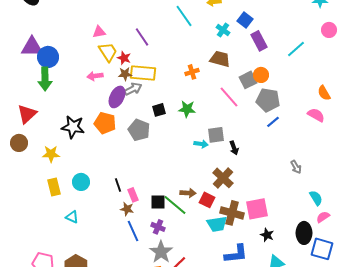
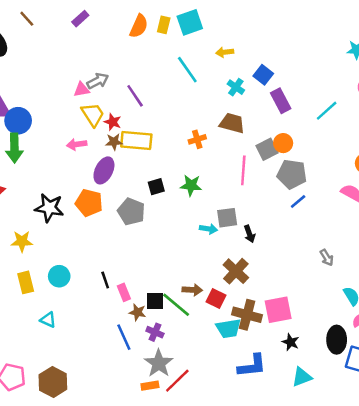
gray arrow: (133, 89) -> (98, 81), moved
pink line: (229, 97) -> (243, 170), turned 45
brown star: (127, 209) -> (138, 312), moved

